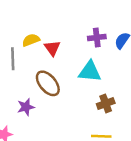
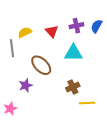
red triangle: (52, 48) -> (52, 31), moved
brown cross: (106, 103) -> (73, 87), moved

